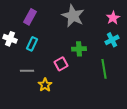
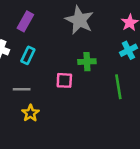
pink square: (61, 64) -> (64, 80), turned 32
yellow star: (45, 85) -> (30, 113), moved

